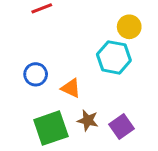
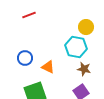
brown star: (88, 120) -> (84, 69), moved

